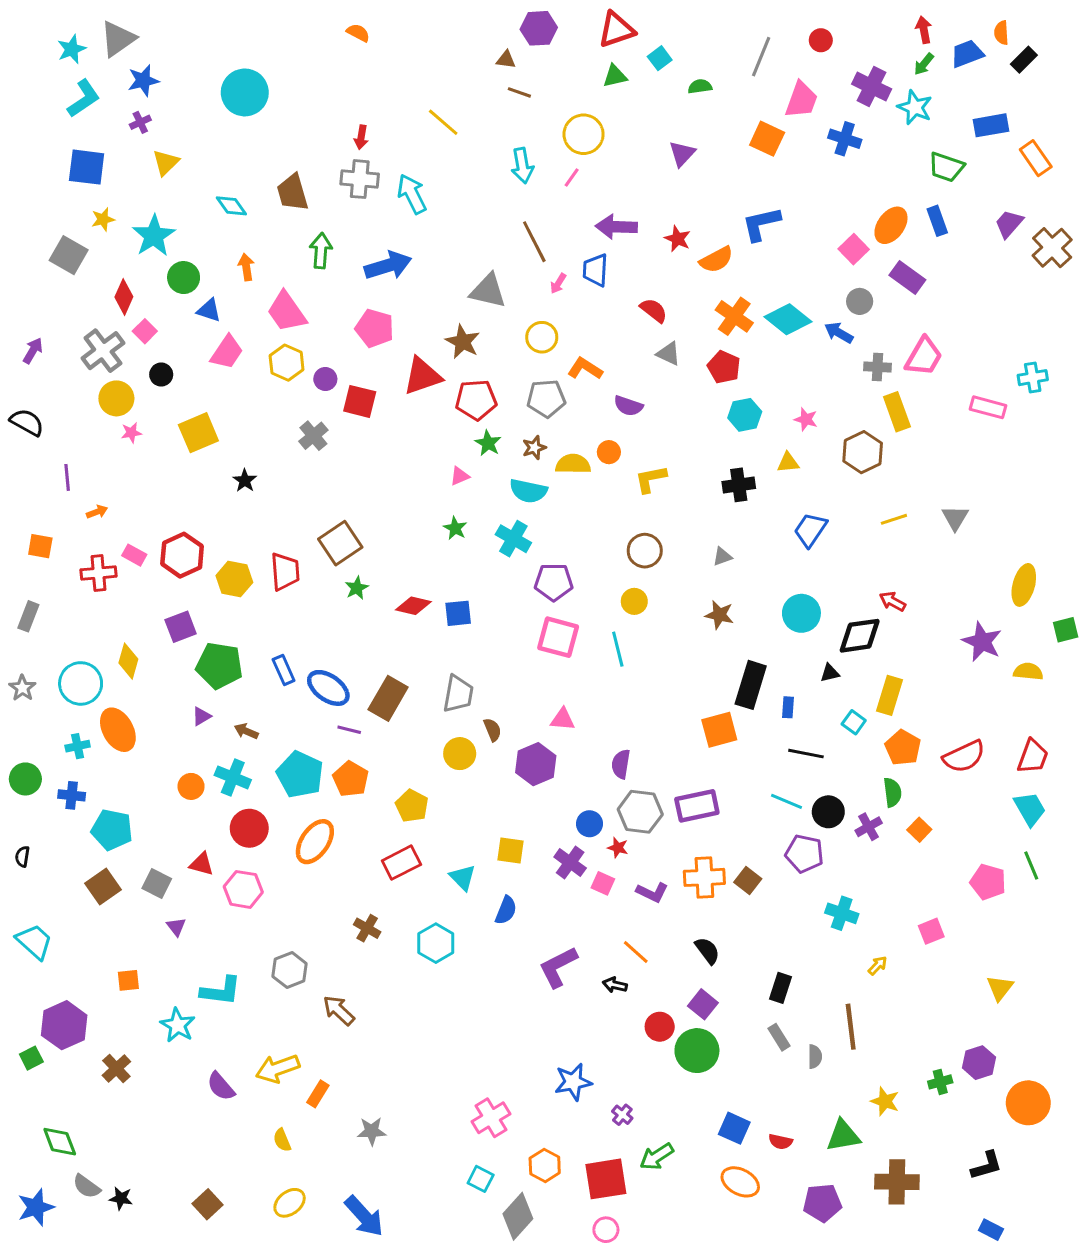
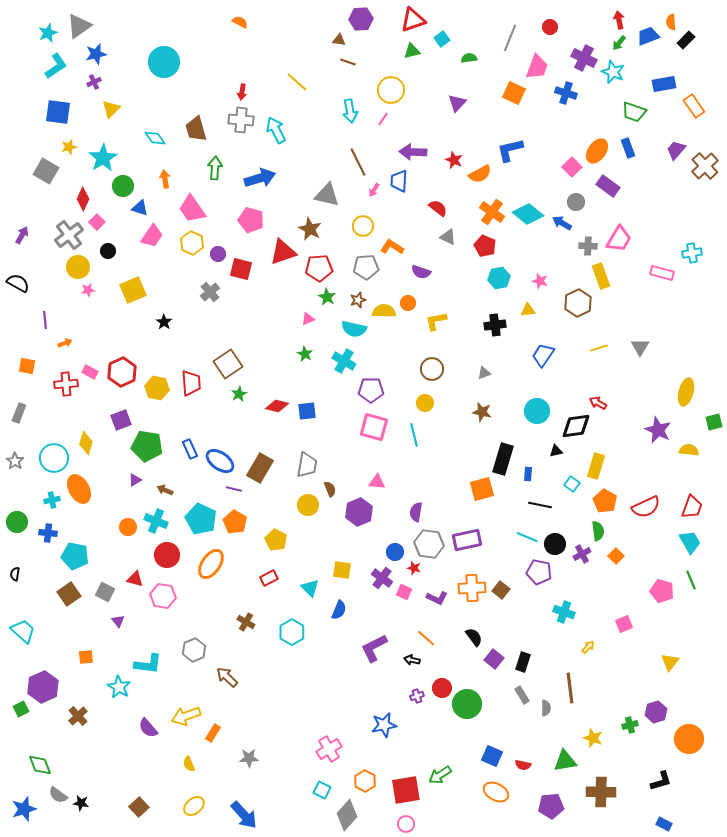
red rectangle: (401, 863) -> (269, 578), size x0.7
purple square: (703, 1004) -> (494, 659), moved
purple cross: (622, 1115) -> (417, 696), moved, turned 32

